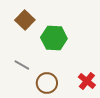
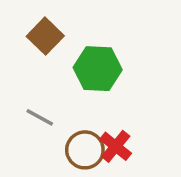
red cross: (87, 81) -> (116, 146), moved

